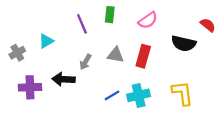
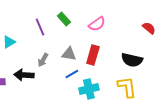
green rectangle: (110, 15) -> (64, 19), turned -48
black semicircle: (184, 43) -> (132, 60), moved
blue line: (112, 95) -> (72, 74), moved

